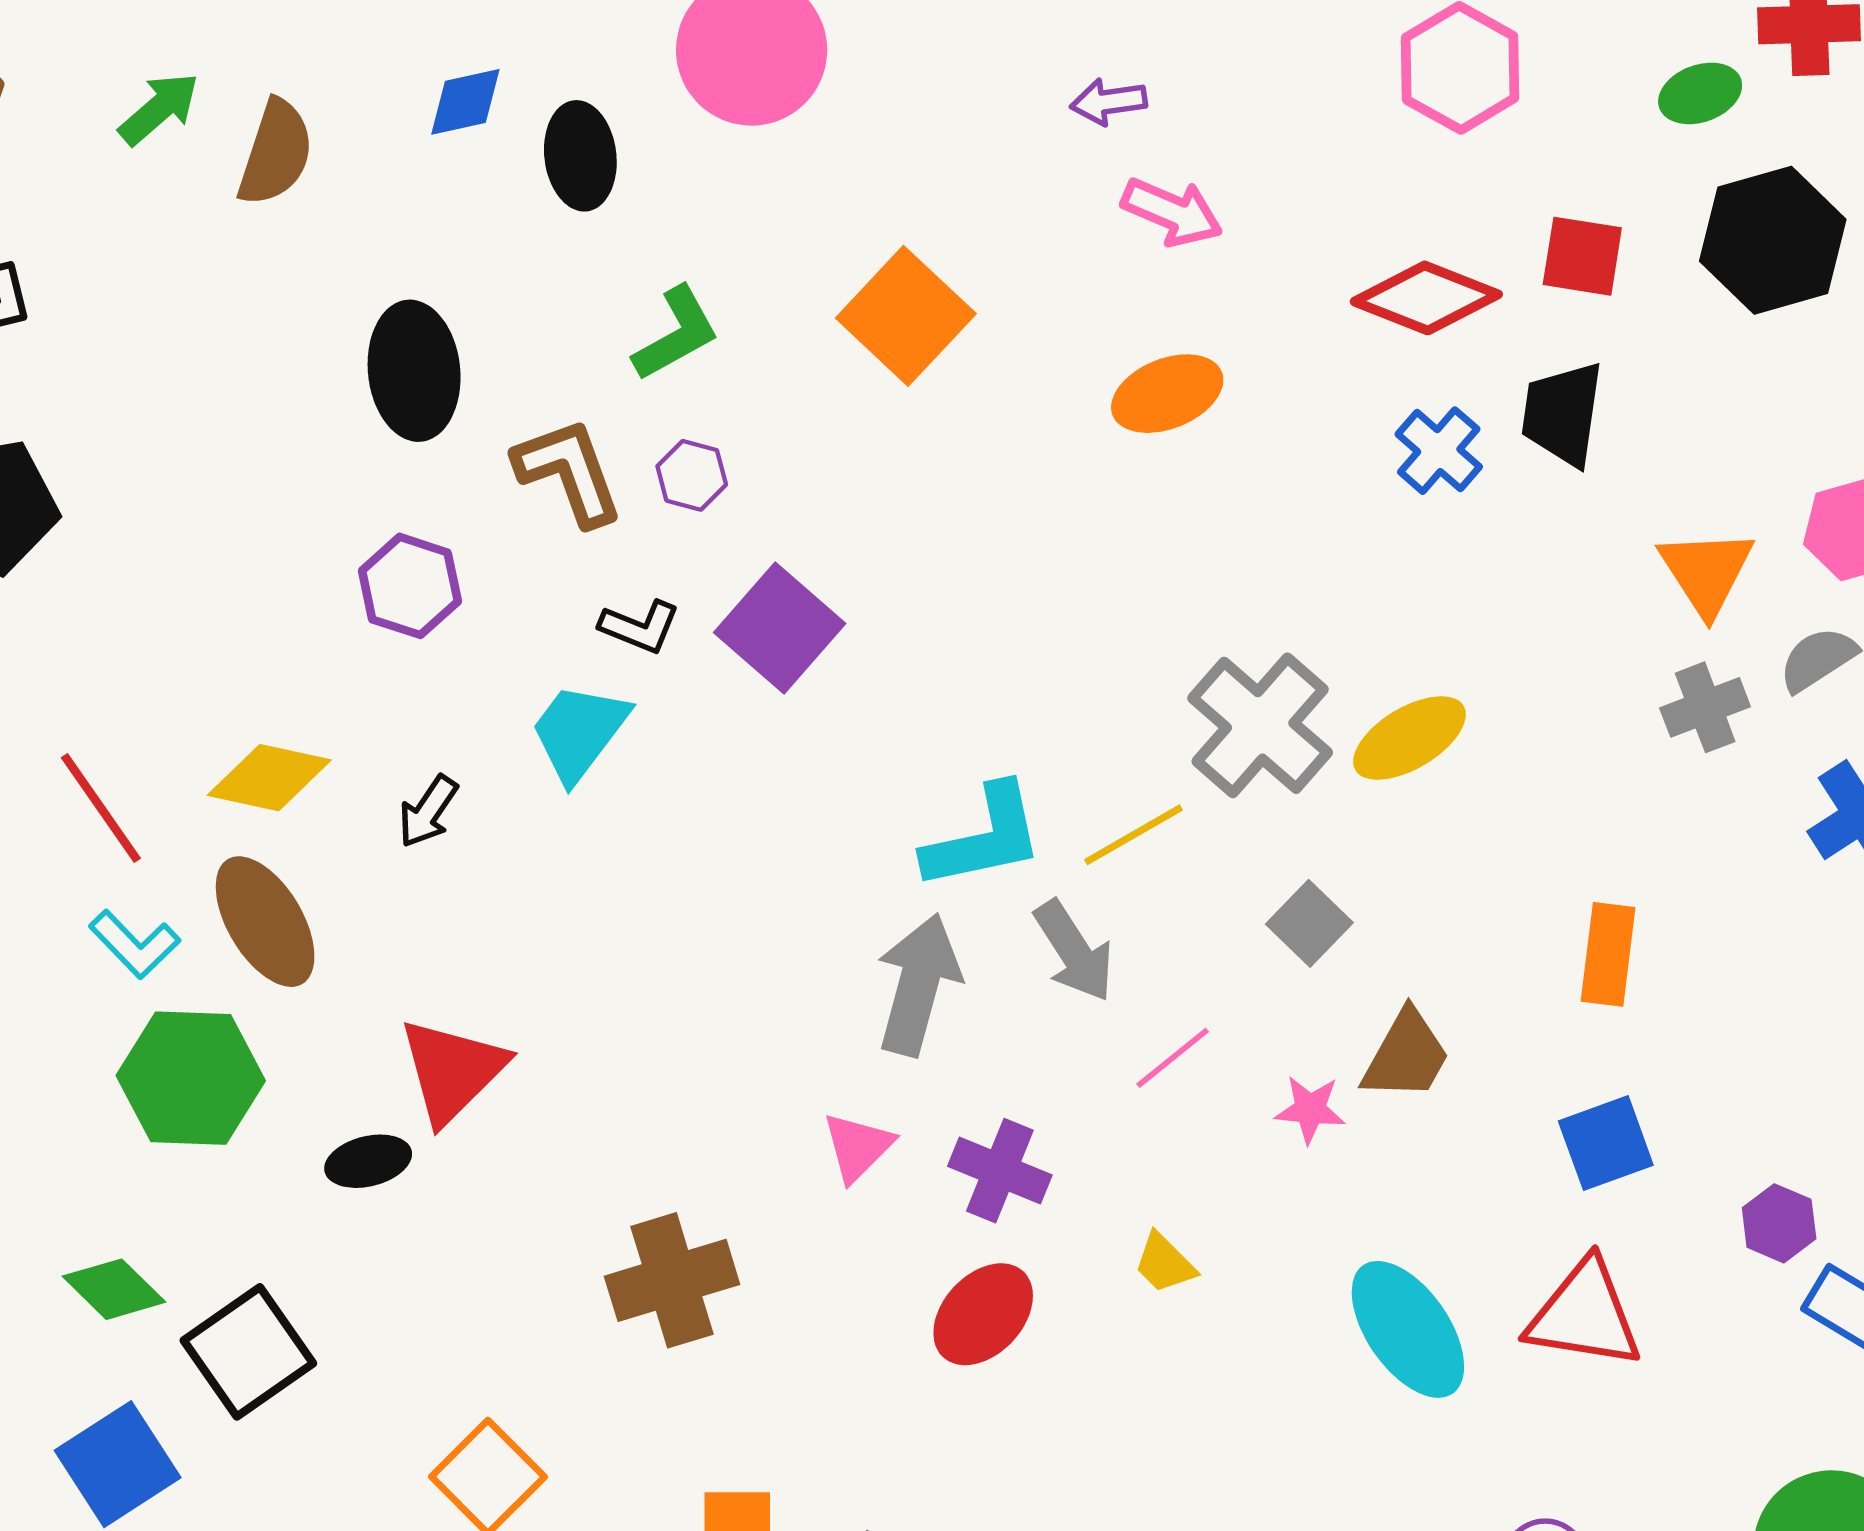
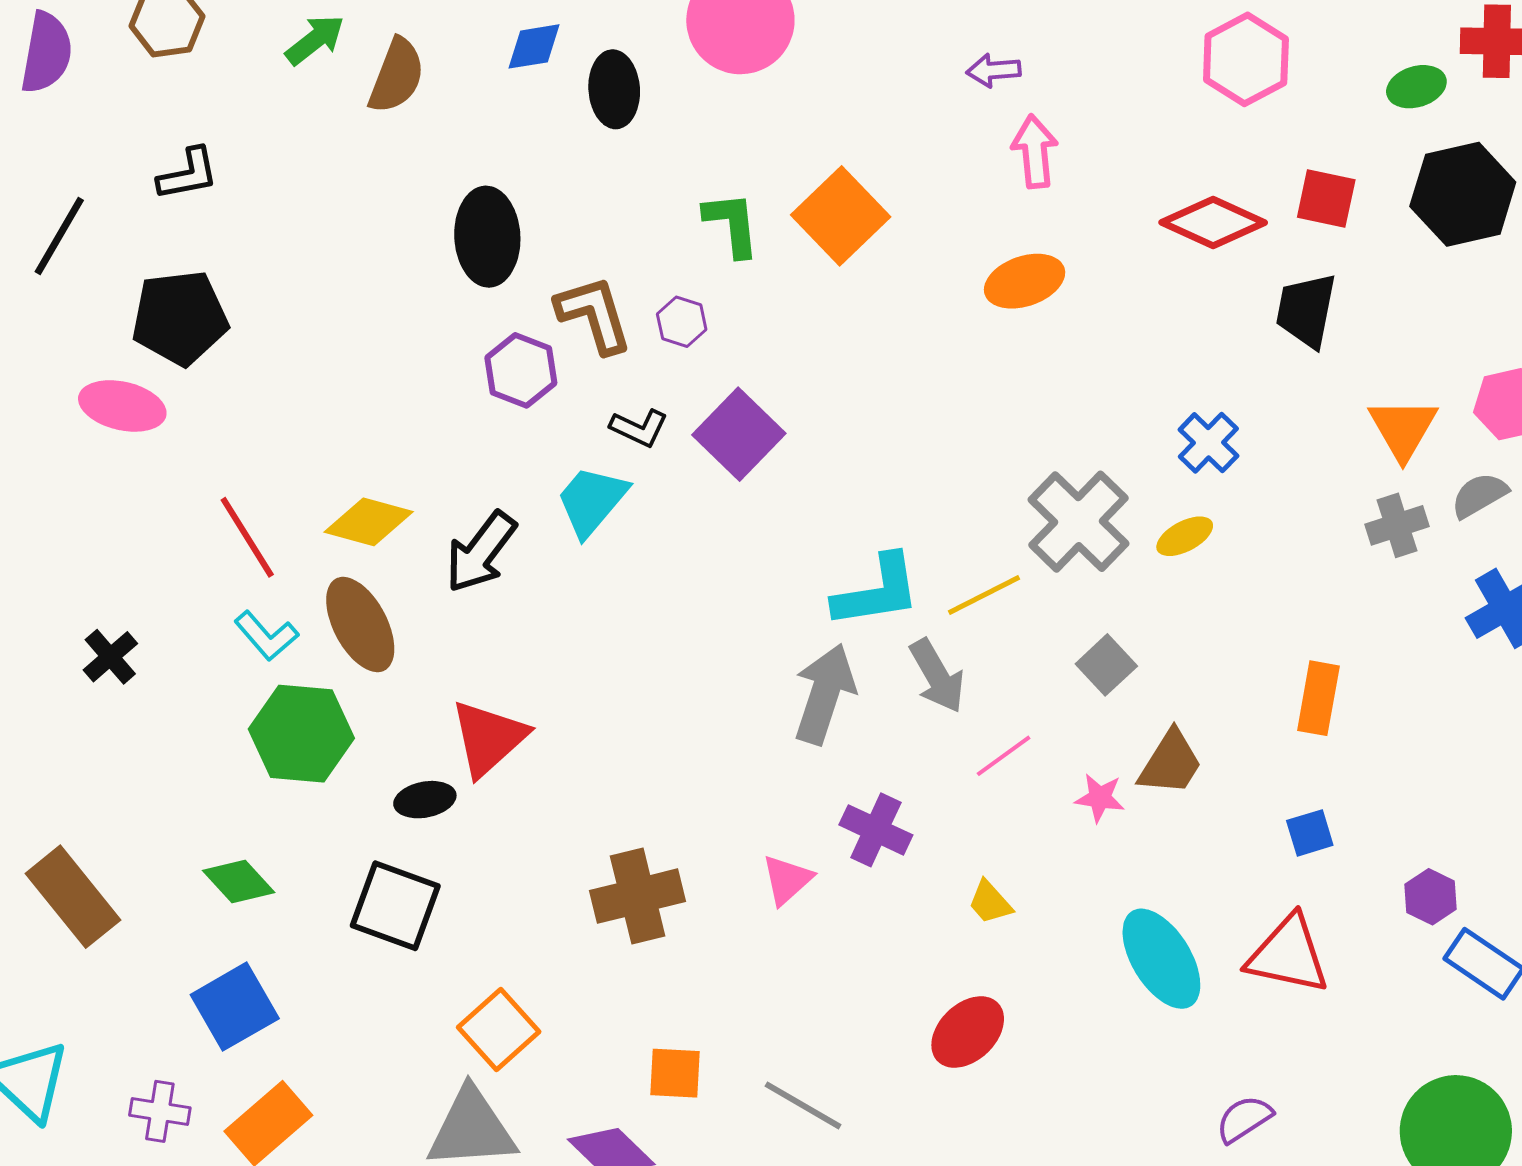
pink arrow: (1172, 212) -> (1035, 152), turned -122
green L-shape: (676, 334) -> (732, 224), moved, turned -70
blue cross: (1439, 451) -> (1208, 443), moved
purple hexagon: (410, 586) -> (521, 370), moved
yellow ellipse: (1409, 738) -> (1185, 536), size x0.7
black arrow: (428, 811) -> (481, 552), size x1.6
blue square: (1606, 1143) -> (1310, 833), size x0.7
pink triangle: (858, 1147) -> (787, 880), moved
red ellipse: (983, 1314) -> (968, 1032), moved
black square: (248, 1352) -> (395, 906), moved, turned -38

